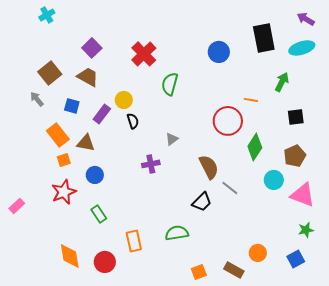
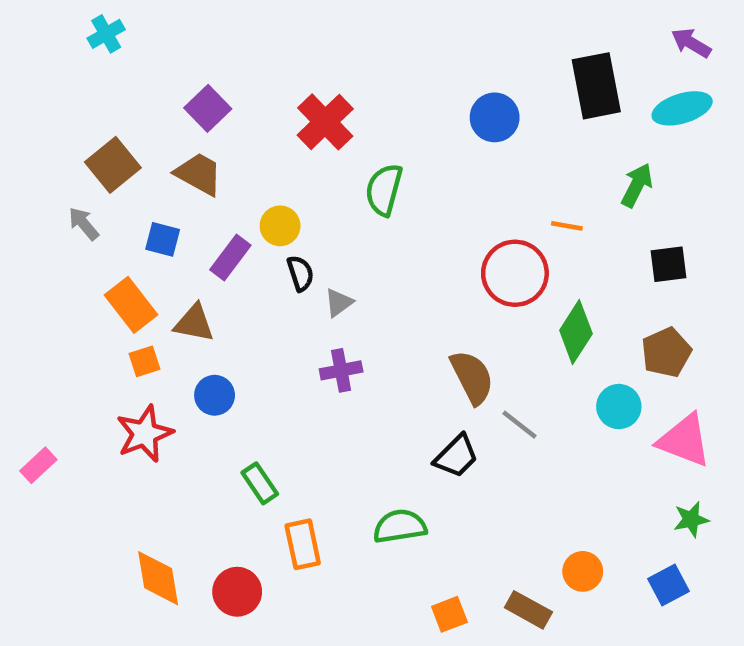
gray triangle: (172, 139) -> (339, 303), moved
green rectangle: (99, 214) -> (260, 483), moved

